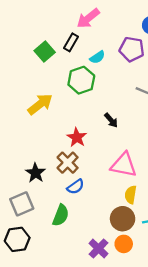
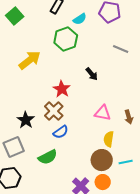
green square: (45, 52) -> (15, 16), moved
pink triangle: (124, 165) -> (103, 113), size x0.7
green semicircle: (61, 215) -> (48, 157), turned 42

